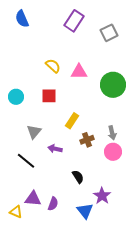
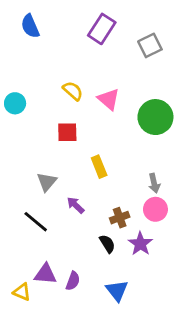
pink triangle: (79, 72) -> (109, 99), turned 42
cyan circle: (16, 97) -> (15, 103), moved
yellow rectangle: (72, 121) -> (99, 167), turned -56
brown cross: (87, 140) -> (120, 218), moved
purple arrow: (55, 149) -> (76, 205), turned 32
purple star: (102, 196) -> (140, 244), moved

